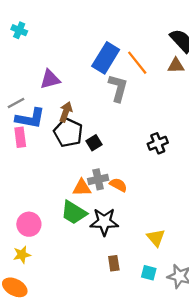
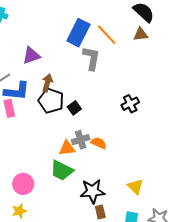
black star: (104, 222) -> (93, 191), moved

